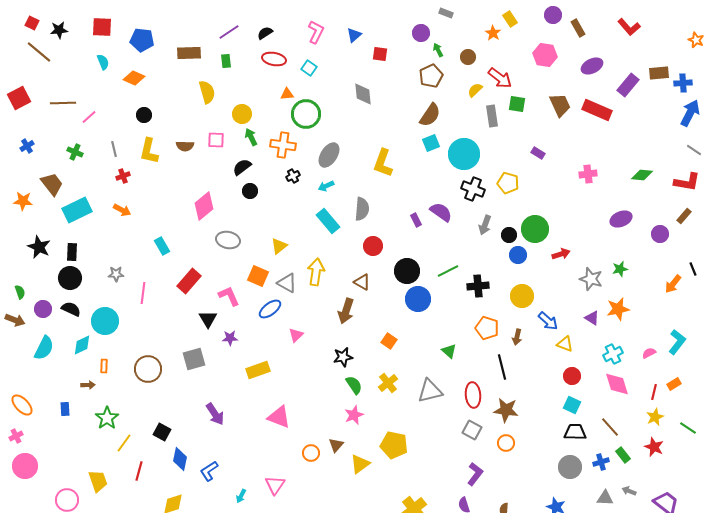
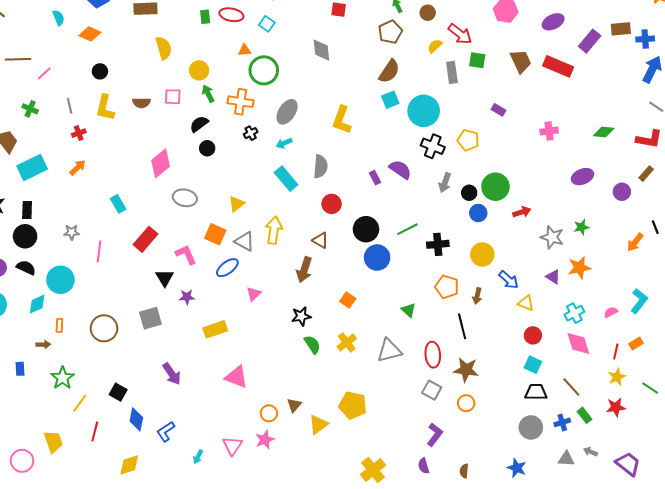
green rectangle: (226, 61) -> (205, 17), moved
orange arrow: (122, 210) -> (78, 167), turned -72
pink star: (354, 415) -> (265, 440), moved
red star: (654, 447) -> (616, 407), turned -30

